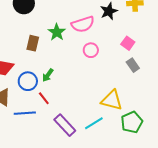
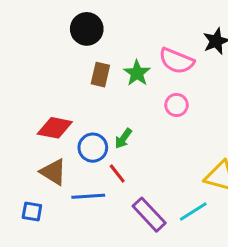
pink semicircle: (83, 24) -> (177, 61), turned 40
brown rectangle: (33, 43) -> (100, 75), moved
pink circle: (91, 50) -> (177, 105), moved

